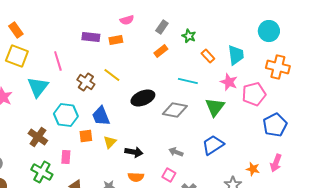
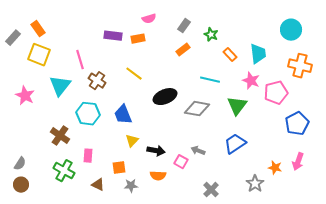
brown cross: (86, 82) -> (97, 81), moved
orange square: (86, 136) -> (119, 168), moved
pink square: (169, 175) -> (181, 162), moved

